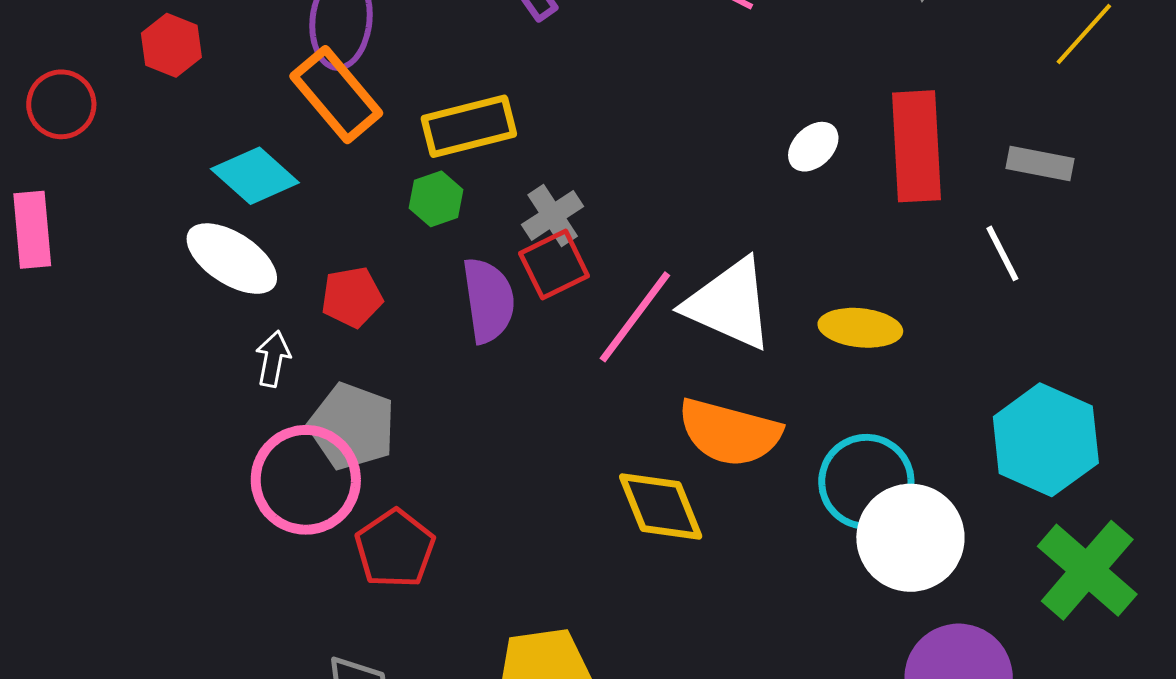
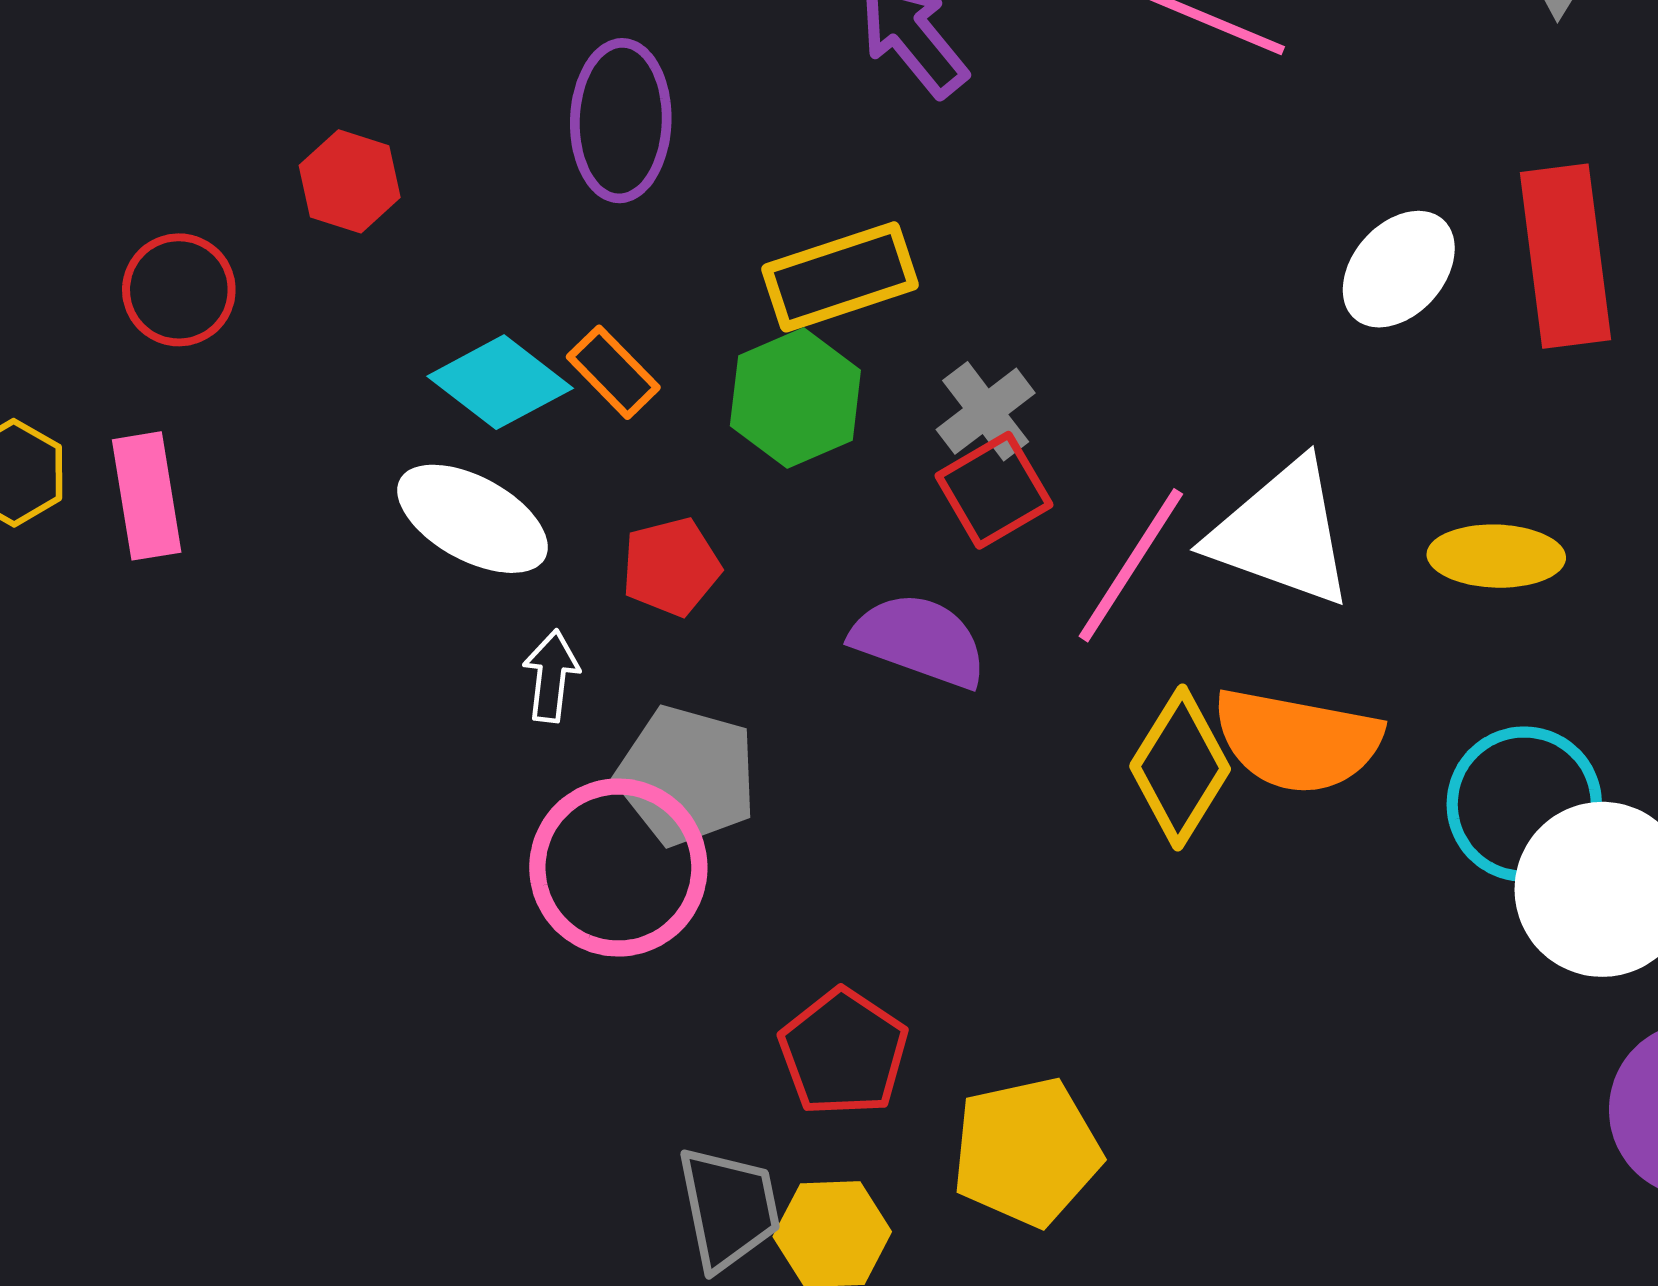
orange rectangle: (336, 95) -> (613, 372), moved, size x0.6
white ellipse: (813, 147) -> (1399, 269), size x1.4
green hexagon: (436, 199) -> (795, 398), size x1.5
purple semicircle: (488, 300) -> (919, 640), moved, turned -58
yellow diamond: (661, 507) -> (1180, 768), moved, turned 58
red pentagon: (395, 549) -> (843, 1052), moved

